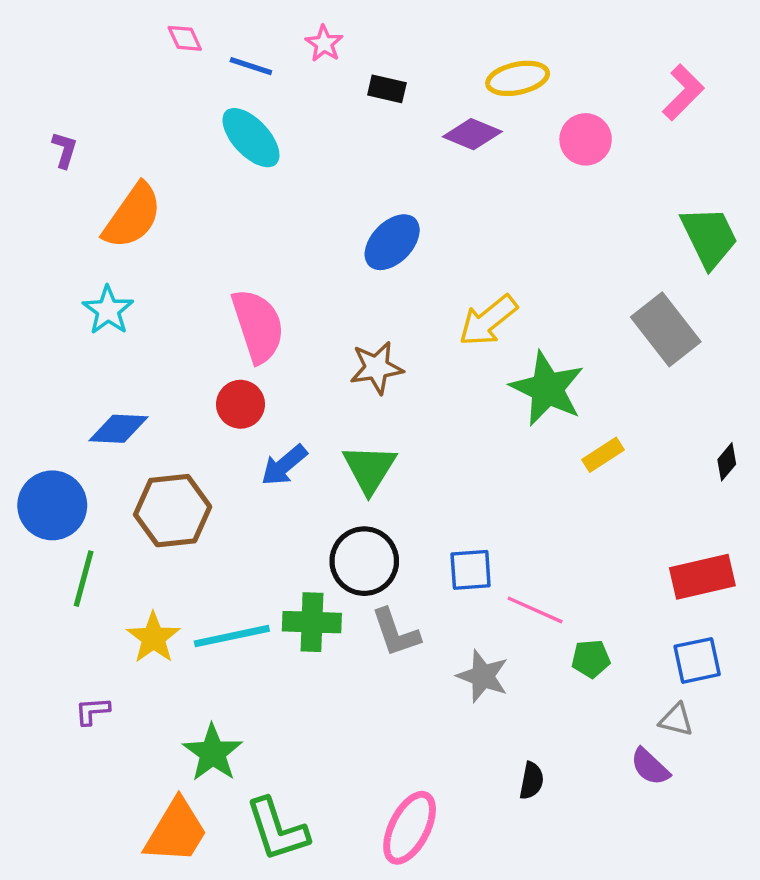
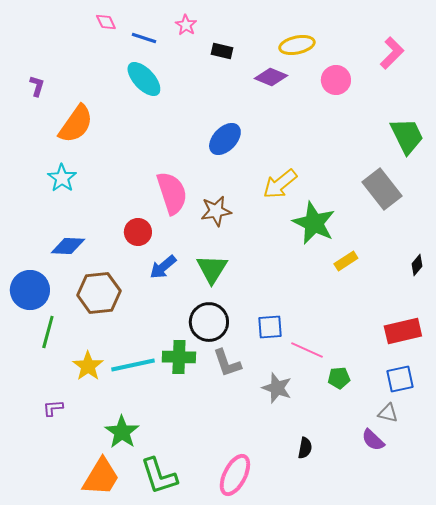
pink semicircle: (258, 326) -> (172, 193), moved

